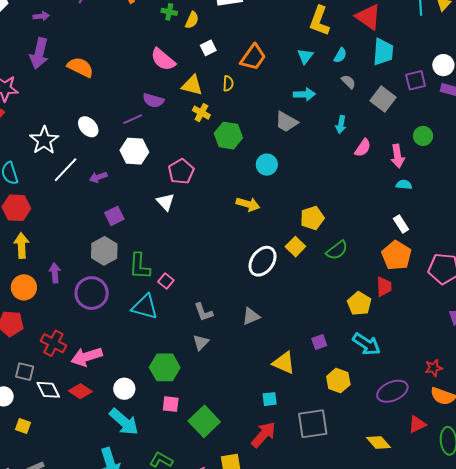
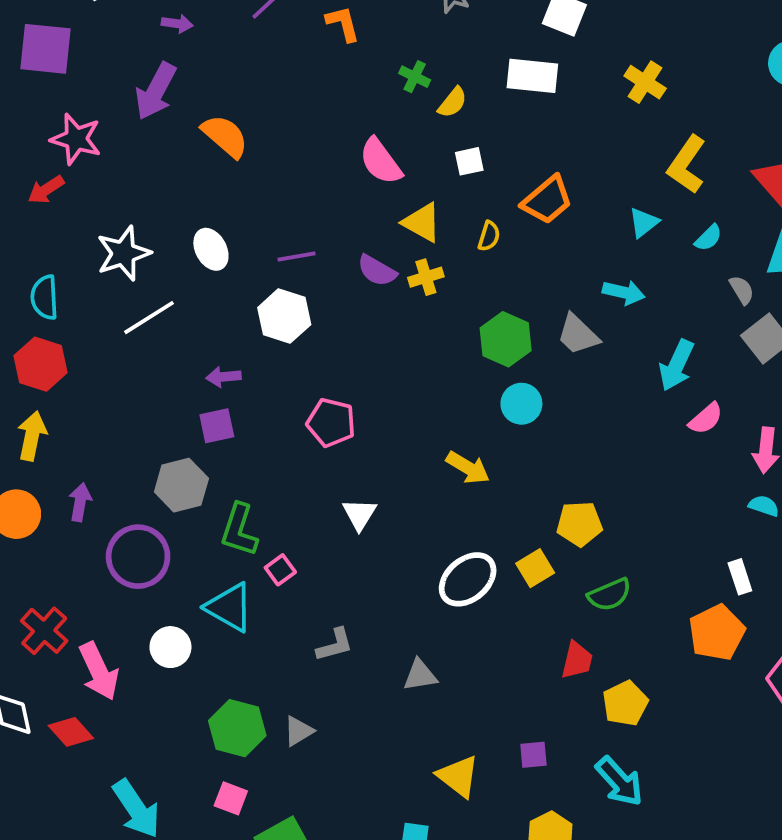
gray semicircle: (348, 82) -> (742, 290), moved
purple semicircle: (153, 100) -> (377, 271), moved
yellow cross: (201, 113) -> (426, 277), turned 30
cyan arrow: (341, 124) -> (677, 365), size x1.5
green hexagon: (228, 136) -> (506, 339), moved
pink pentagon: (181, 171) -> (331, 423), moved, turned 30
purple arrow: (98, 177) -> (223, 377), moved
white triangle: (165, 202) -> (359, 514), moved
red trapezoid: (384, 287) -> (577, 660), moved
gray L-shape: (203, 312) -> (335, 645), turned -100
gray triangle: (201, 342) -> (298, 731), moved
pink arrow: (87, 357) -> (99, 671), turned -112
white circle: (124, 389) -> (170, 647), moved

